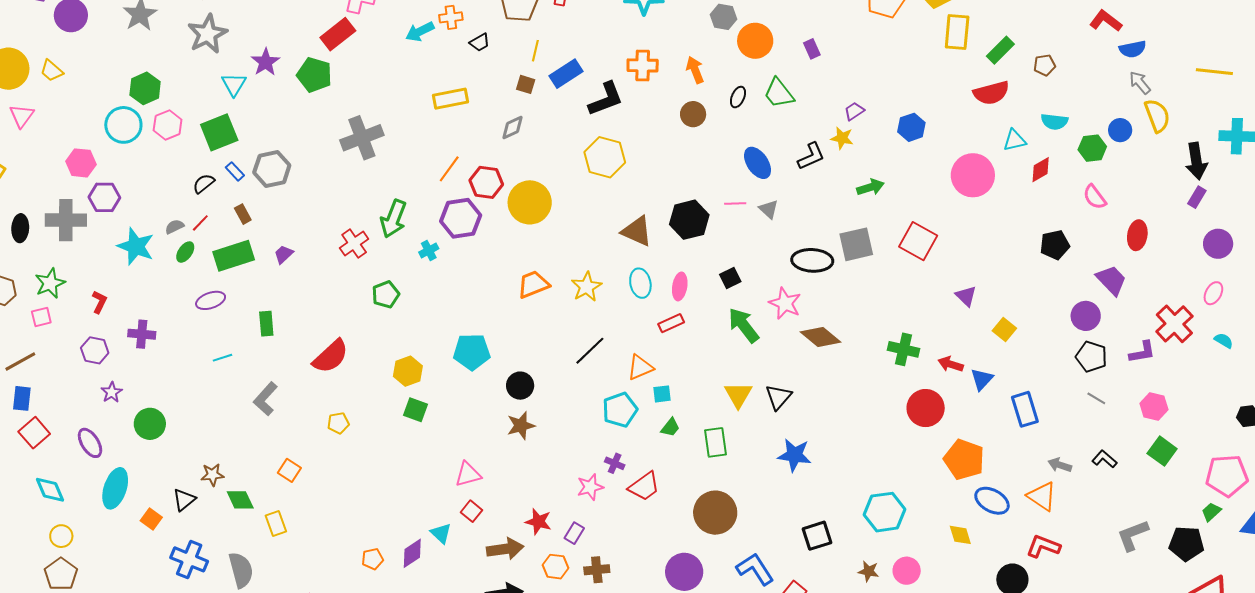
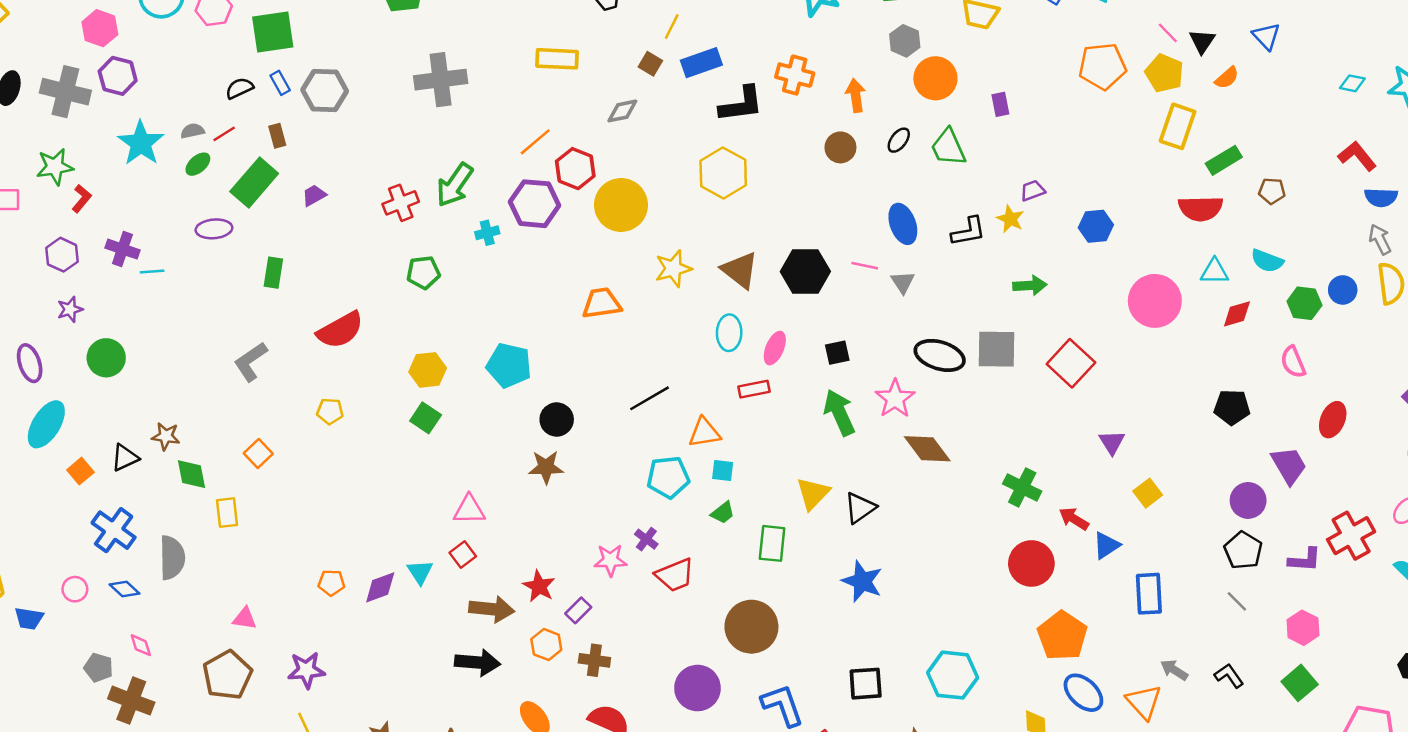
green rectangle: (234, 256) -> (254, 183), turned -45
green star: (50, 283) -> (55, 167), moved
yellow star: (587, 287) -> (673, 269), moved
cyan line: (223, 358) -> (152, 271), moved

